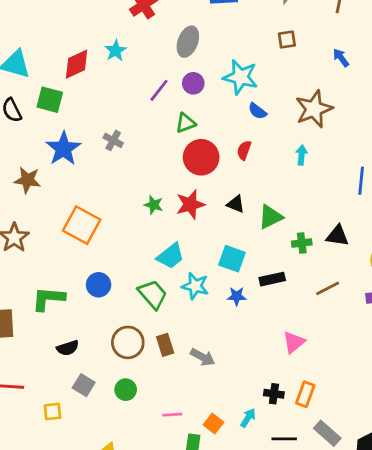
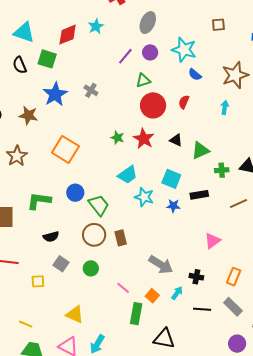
red star: (190, 204) -> (144, 139), turned -30
green trapezoid: (153, 294) -> (99, 205), moved
gray arrow: (203, 357) -> (161, 265), moved, size x1.4
orange rectangle: (305, 394) -> (234, 277), moved
pink line: (172, 415) -> (123, 288), turned 40

